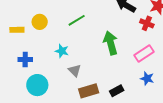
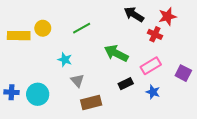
yellow rectangle: (17, 30) -> (19, 36), size x1.5
green arrow: (111, 43) -> (116, 53), turned -50
blue cross: (25, 60) -> (11, 92), moved
black rectangle: (117, 91) -> (126, 84), moved

